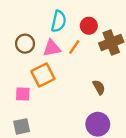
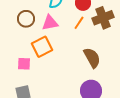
orange line: (74, 47) -> (79, 23), moved
brown semicircle: (99, 87) -> (92, 58), size x1.5

